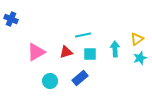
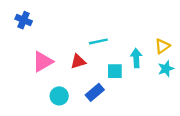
blue cross: (11, 19) -> (24, 20), moved
cyan square: (90, 54) -> (115, 71), moved

